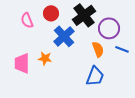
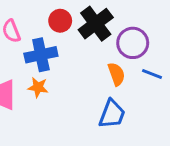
red circle: (51, 13) -> (60, 21), moved
blue cross: (64, 36) -> (41, 55), moved, turned 30

